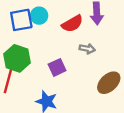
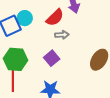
gray arrow: (87, 49) -> (62, 35), moved

